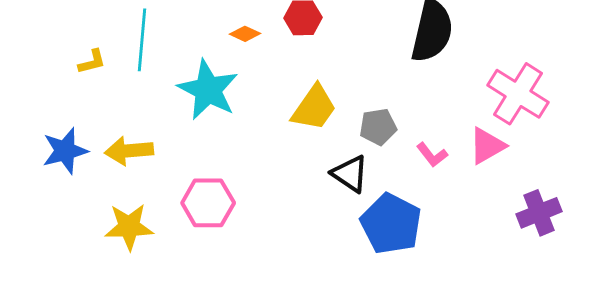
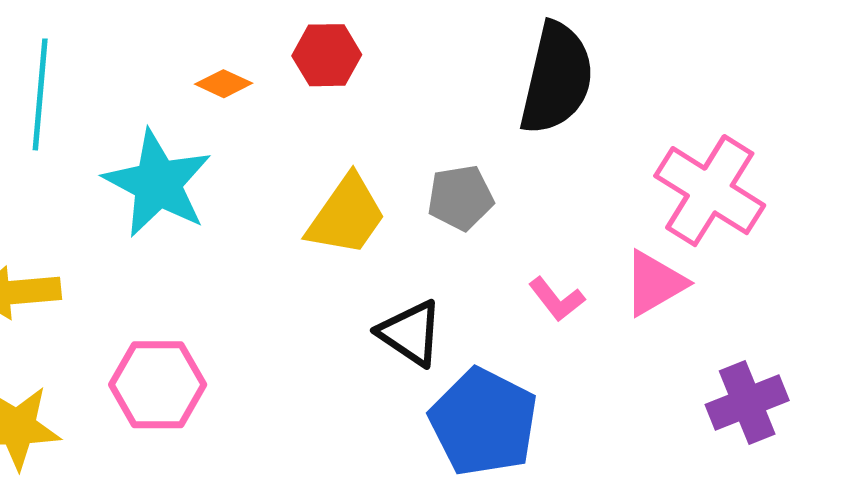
gray pentagon: (378, 127) -> (460, 198), moved

